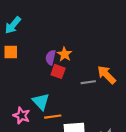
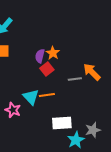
red square: (58, 71) -> (47, 69), turned 32
orange line: (53, 117) -> (47, 95), moved

